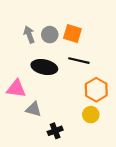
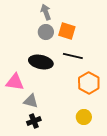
gray arrow: (29, 35) -> (46, 12), moved
yellow circle: (91, 115) -> (84, 117), moved
black cross: (55, 131) -> (34, 121), moved

